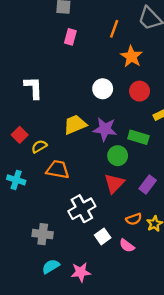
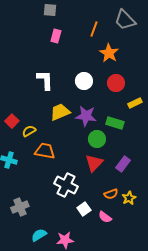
white L-shape: (33, 88) -> (45, 80), moved
white cross: (82, 209) -> (66, 185), turned -35
gray cross: (43, 234) -> (20, 207), moved, turned -30

